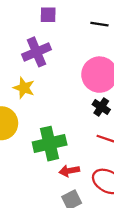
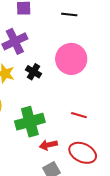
black cross: (101, 107) -> (34, 72), moved

